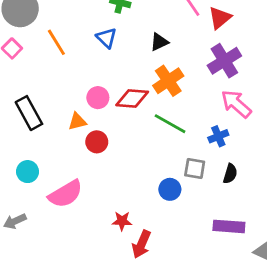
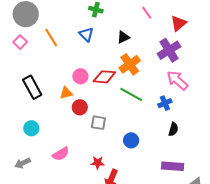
red triangle: (220, 18) -> (179, 23), moved
gray square: (195, 169) -> (98, 123), moved
pink semicircle: (66, 194) -> (61, 154), moved, size x0.7

